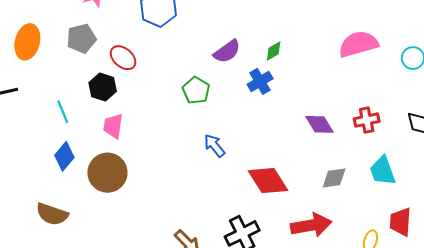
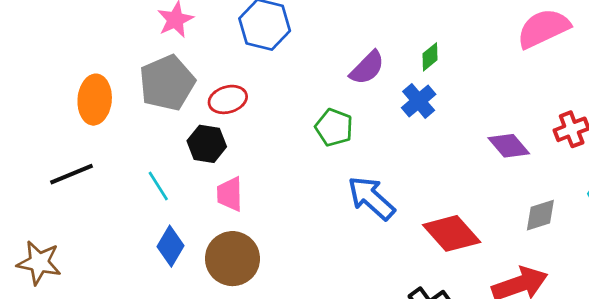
gray pentagon: (81, 39) -> (167, 83), size x1.4
red ellipse: (123, 58) -> (228, 99), turned -48
blue arrow: (214, 146) -> (371, 198), size x1.5

